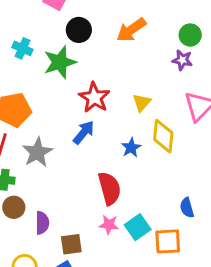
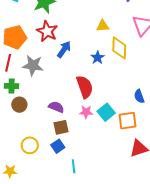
red star: (94, 98) -> (47, 31), moved
yellow triangle: (142, 103) -> (103, 26), turned 48
gray star: (37, 152) -> (33, 65), turned -30
purple semicircle: (42, 223) -> (56, 107), moved, turned -63

